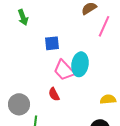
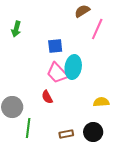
green arrow: (23, 17) -> (16, 29), moved, turned 35
blue square: (52, 43) -> (55, 46), moved

